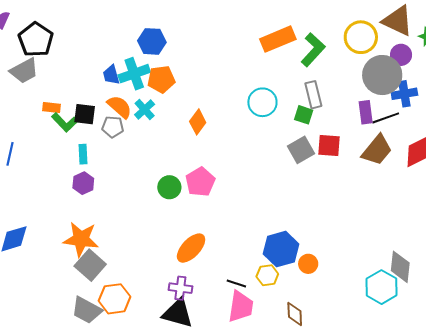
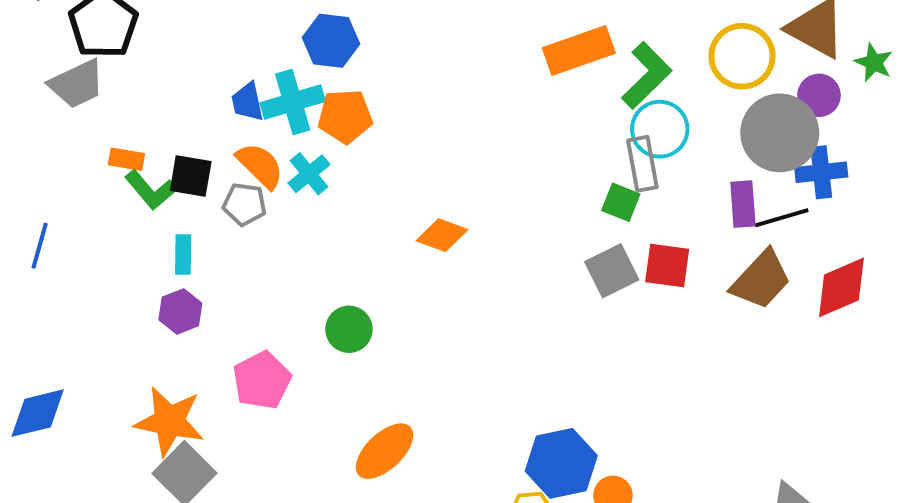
cyan circle: (262, 102) -> (660, 129), moved
orange diamond: (198, 122) -> (442, 235), moved, turned 70
pink pentagon: (200, 182) -> (262, 380), moved

